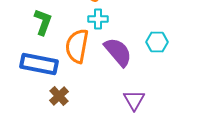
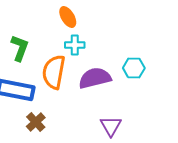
purple semicircle: (118, 52) -> (95, 78), turned -64

